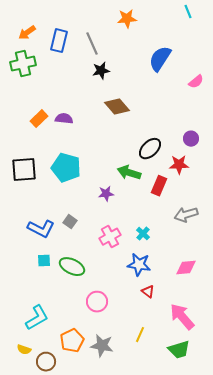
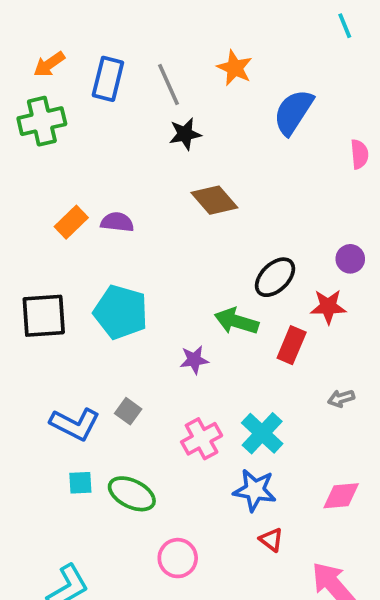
orange star: (127, 19) -> (235, 68), moved, turned 30
pink semicircle: (196, 82) -> (359, 154), turned -56
gray arrow: (186, 215) -> (341, 398), size x0.6
cyan cross: (143, 234) -> (262, 433), size x1.6

